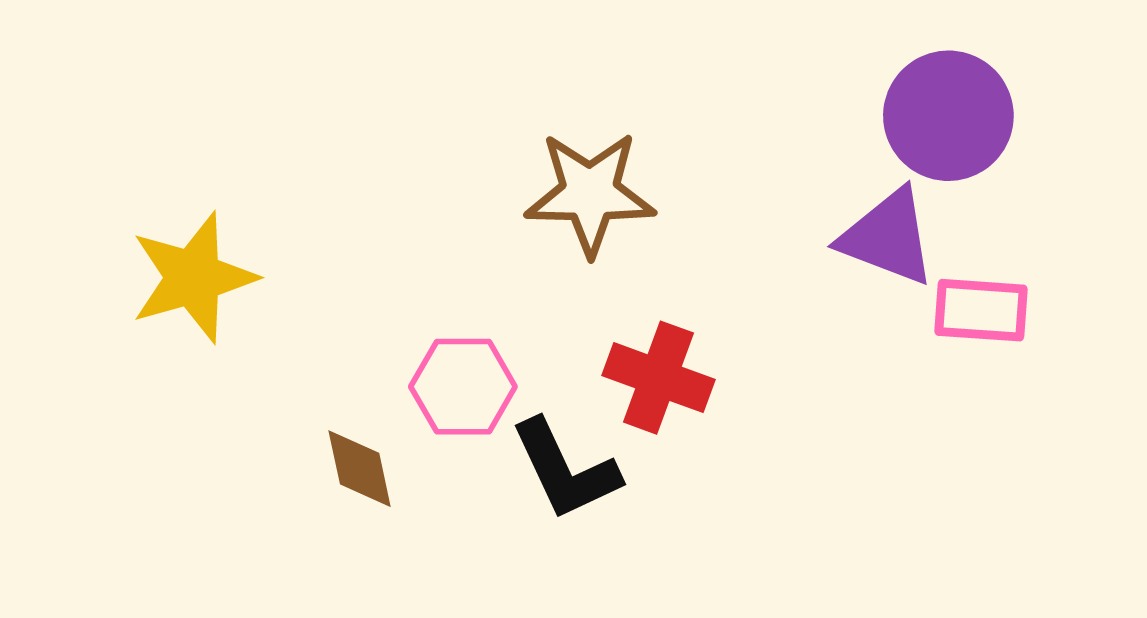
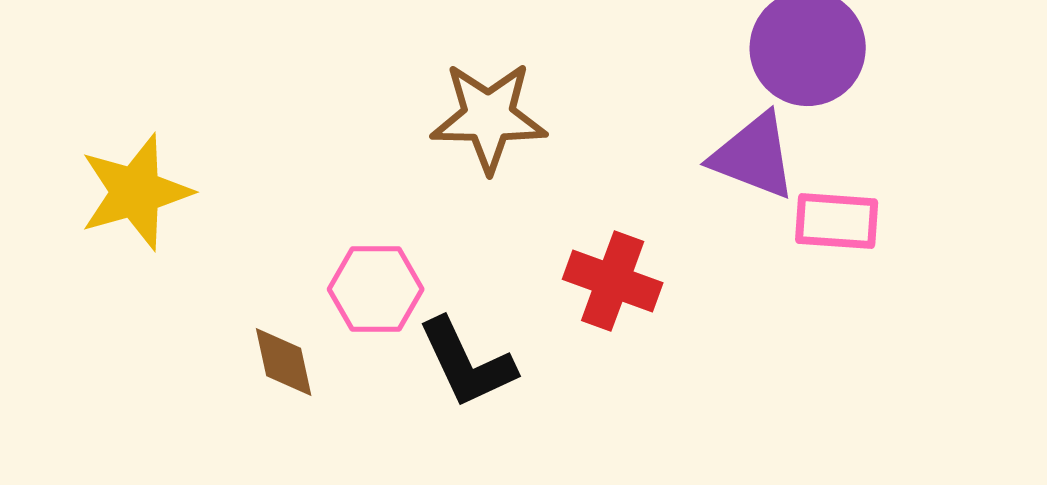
red cross: (658, 378) -> (613, 281), moved

